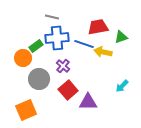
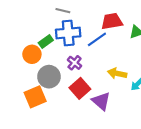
blue line: (84, 44) -> (97, 39), turned -54
yellow arrow: (103, 52) -> (117, 73), moved
purple triangle: (88, 102) -> (101, 101), turned 42
orange square: (26, 110) -> (35, 97), moved

